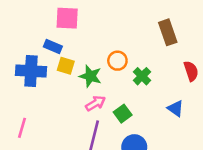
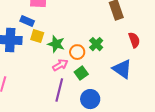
orange circle: (117, 61) -> (77, 52), moved
blue triangle: (176, 108) -> (122, 69), size x1.5

